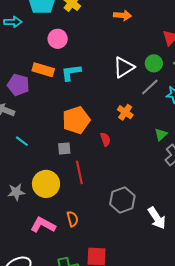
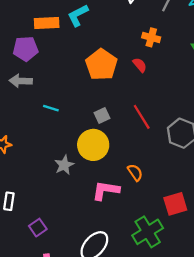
red semicircle: (105, 139) -> (140, 65), moved
gray square: (64, 148) -> (102, 116), moved
red line: (79, 172) -> (142, 117), moved

